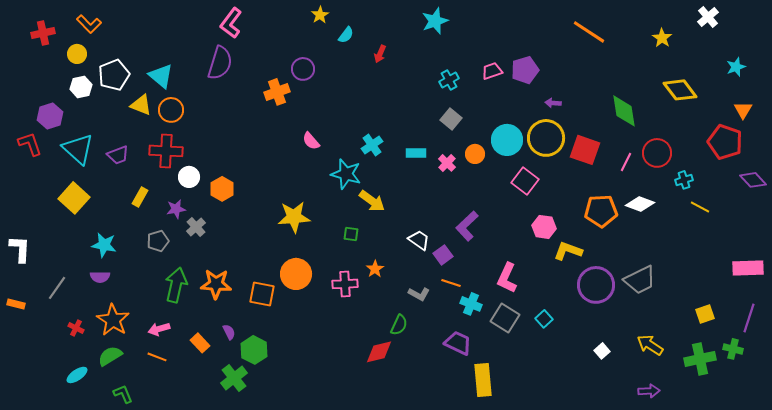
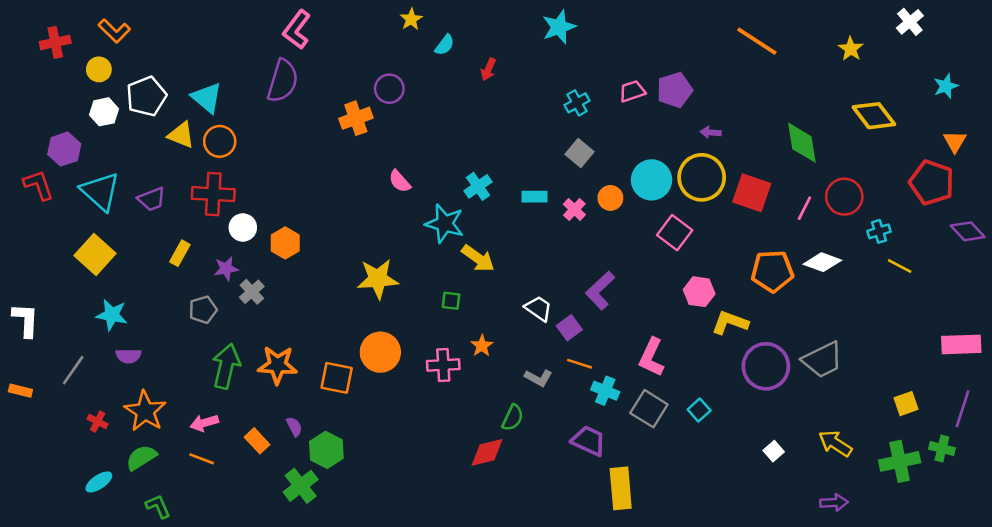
cyan star: (104, 245) -> (112, 315), moved

